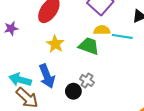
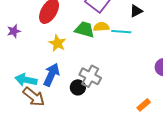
green trapezoid: (89, 46) -> (85, 30), moved
blue arrow: (47, 76) -> (51, 75), turned -130
gray cross: (87, 81) -> (90, 76), size x1.5

